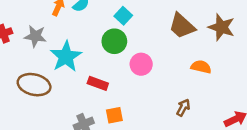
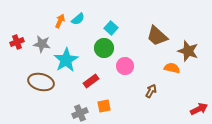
brown star: (221, 27) -> (188, 51), moved
red rectangle: (98, 83) -> (91, 81), turned -56
brown arrow: (183, 108) -> (151, 91), moved

